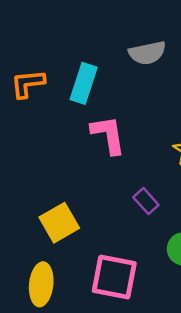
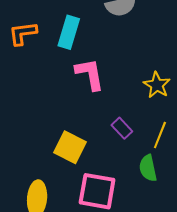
yellow square: (59, 223) -> (70, 147), moved, turned -32

